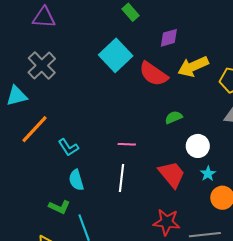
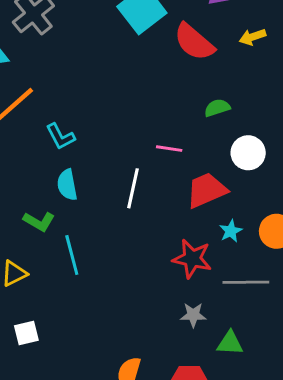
yellow arrow: (193, 66) -> (253, 37), size x0.6
pink line: (127, 144) -> (169, 149), moved
red trapezoid: (172, 174) -> (206, 190), turned -80
cyan star: (208, 174) -> (231, 231), moved

